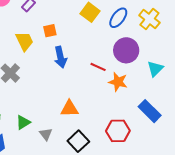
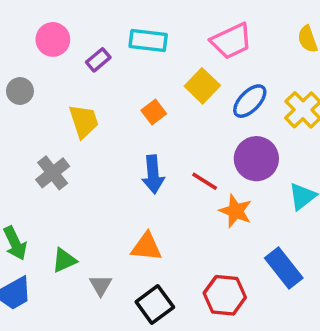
orange square: (50, 31) -> (154, 112), moved, turned -32
blue arrow: (60, 57) -> (153, 174), moved

